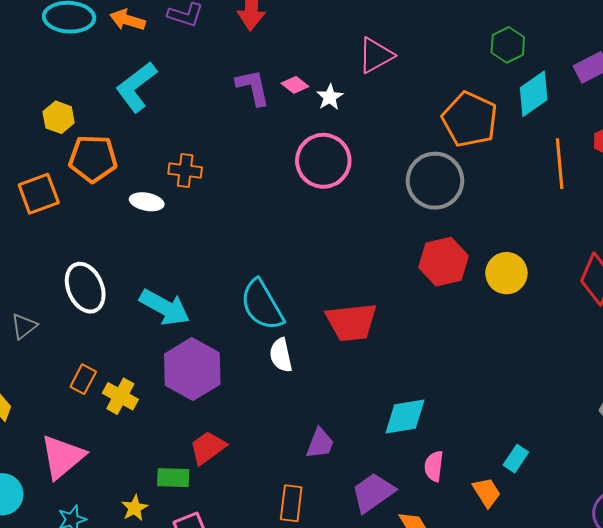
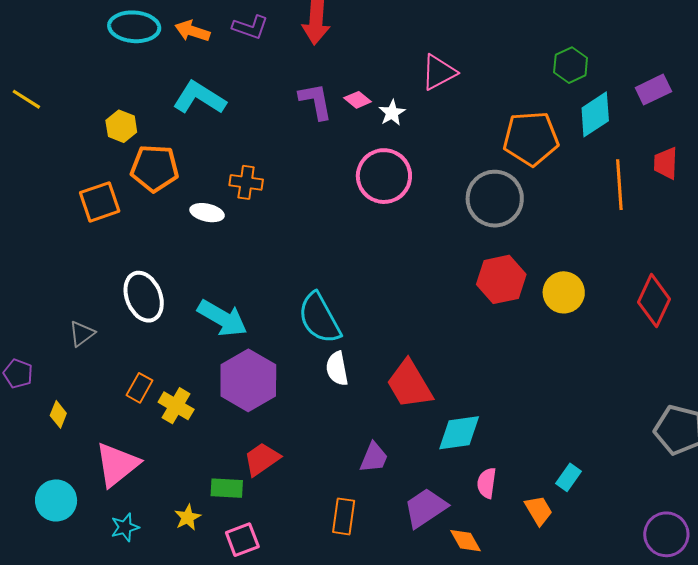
cyan L-shape: (136, 87) -> (199, 98), turned 68
orange pentagon: (470, 119) -> (531, 138), turned -30
red trapezoid: (351, 322) -> (410, 384), moved, turned 64

